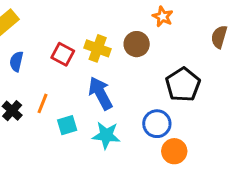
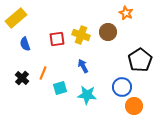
red square: (63, 54) -> (57, 39), turned -35
blue semicircle: (16, 61) -> (25, 44), turned -32
blue arrow: (100, 93) -> (83, 66), size x0.6

